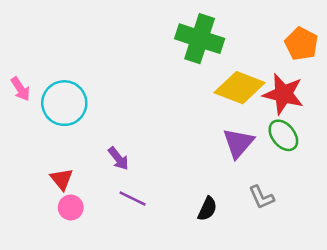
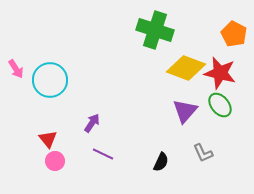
purple arrow: (118, 159) -> (92, 123), turned -108

